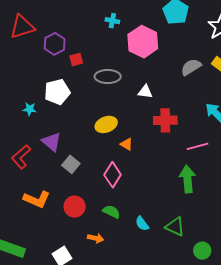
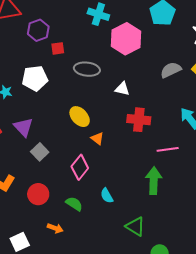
cyan cross: (112, 21) -> (98, 14), size x1.5
yellow ellipse: (106, 124) -> (80, 117), turned 60
cyan semicircle: (142, 224) -> (107, 196), moved

